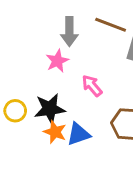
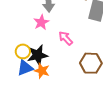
yellow circle: (15, 111) -> (23, 51), moved
blue triangle: (78, 134) -> (25, 68), moved

